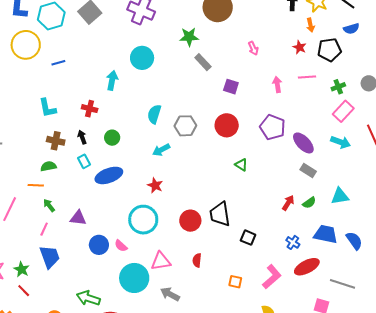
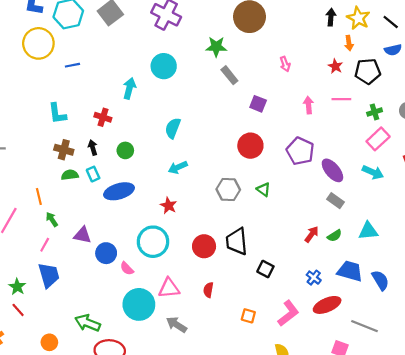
gray hexagon: (185, 126) -> (228, 189), moved
green semicircle: (48, 166) -> (70, 175), moved
orange line: (36, 185) -> (39, 197), turned 70
blue circle: (99, 245) -> (106, 253), moved

